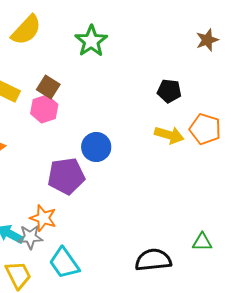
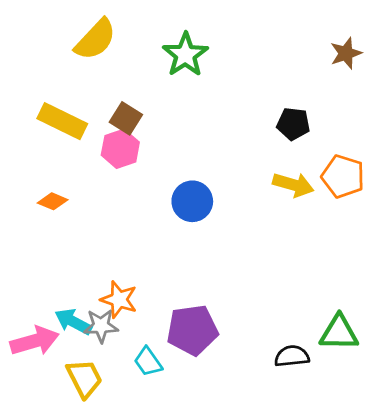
purple pentagon: (66, 176) -> (192, 330), moved
green triangle: (202, 242) -> (339, 333), size x1.4
black semicircle: (153, 260) -> (292, 356), moved, size x0.7
cyan trapezoid: (64, 263) -> (148, 362), size x0.7

